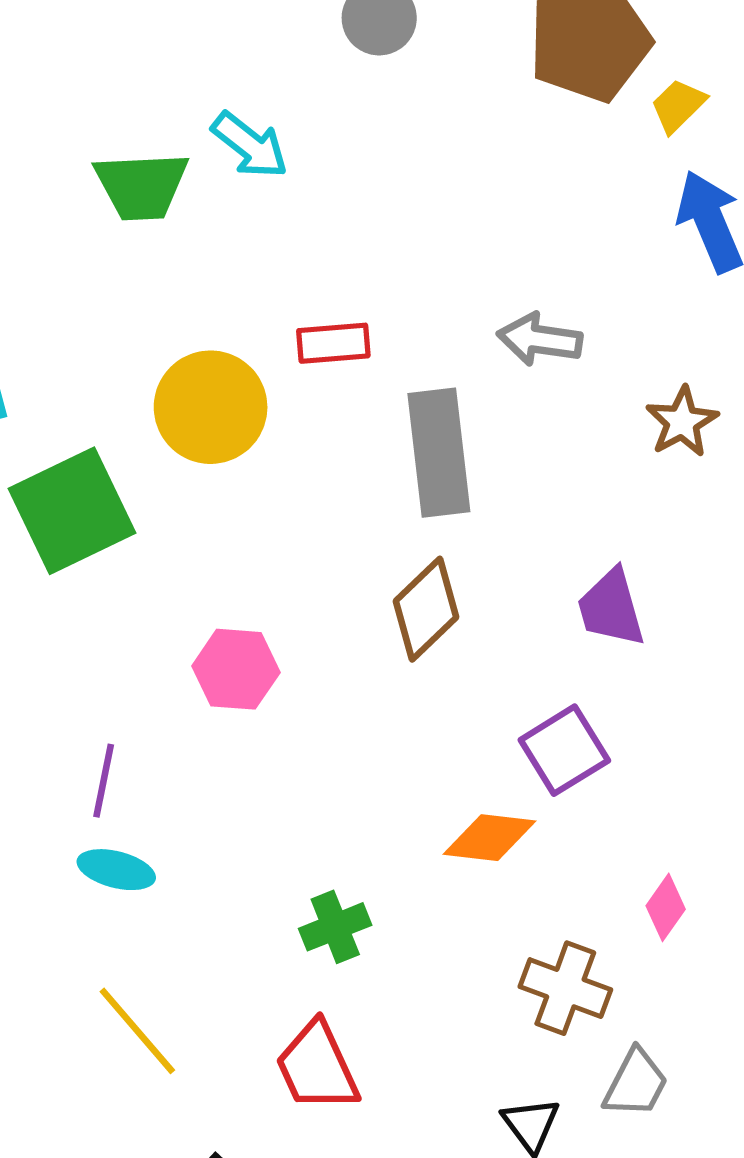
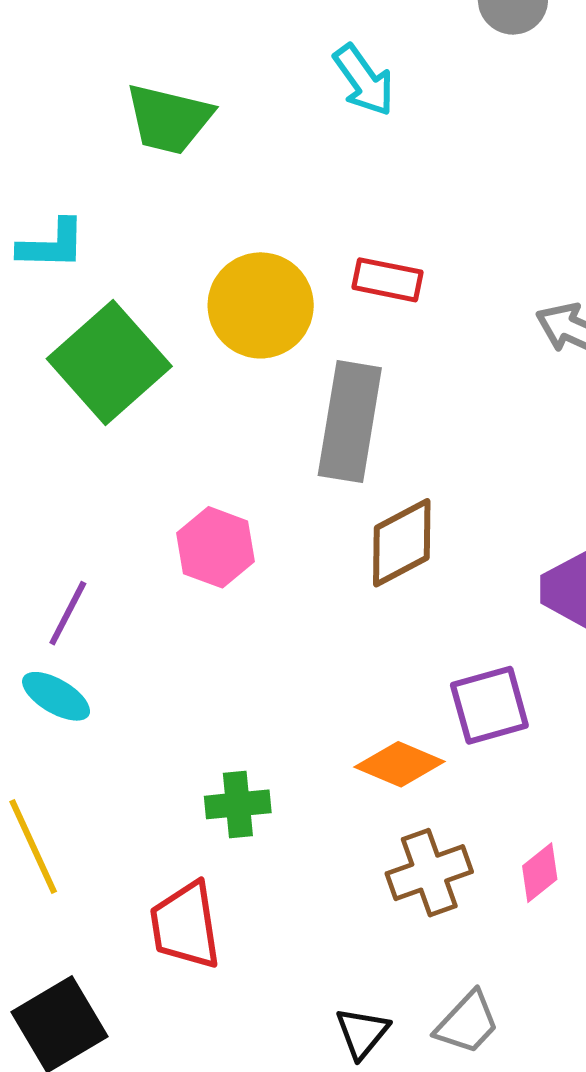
green trapezoid: (141, 186) -> (169, 119), moved
gray rectangle: (439, 453) -> (350, 422), moved
green square: (72, 511) -> (109, 362), turned -32
brown cross: (565, 988) -> (429, 873), moved, turned 34

